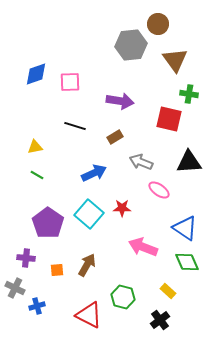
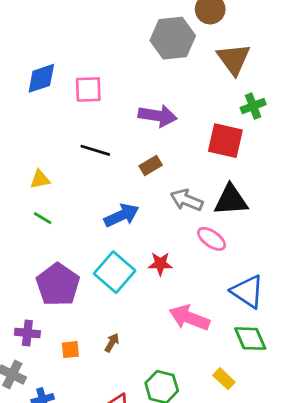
green cross: (189, 94) -> (253, 106), turned -30
black triangle: (189, 162) -> (231, 200), moved
brown arrow: (87, 265) -> (112, 343), size x0.6

